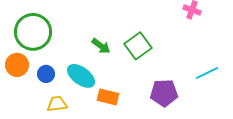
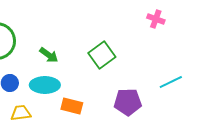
green arrow: (101, 46) -> (49, 55), moved
cyan ellipse: (81, 76) -> (45, 85), turned -36

